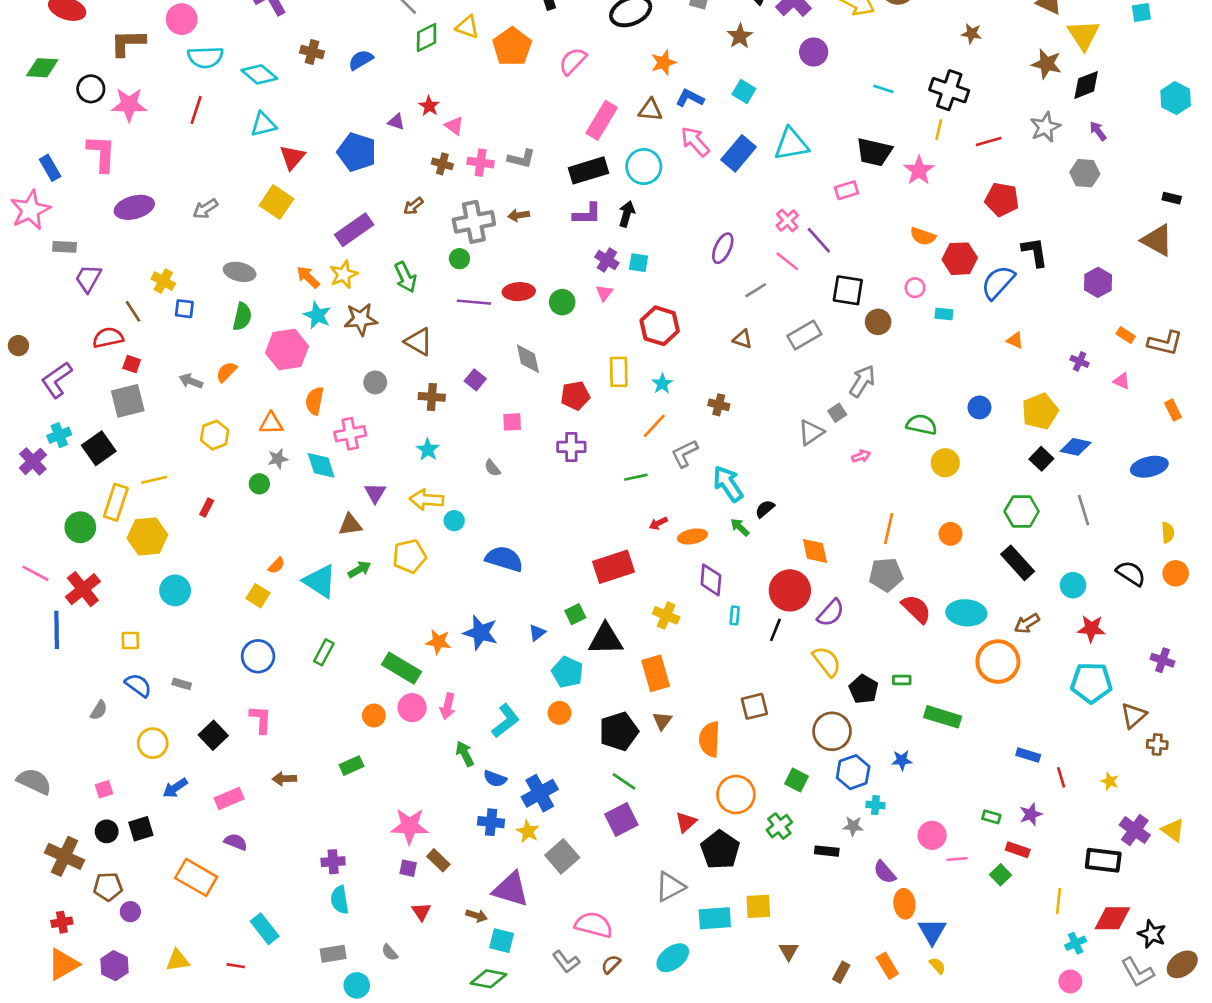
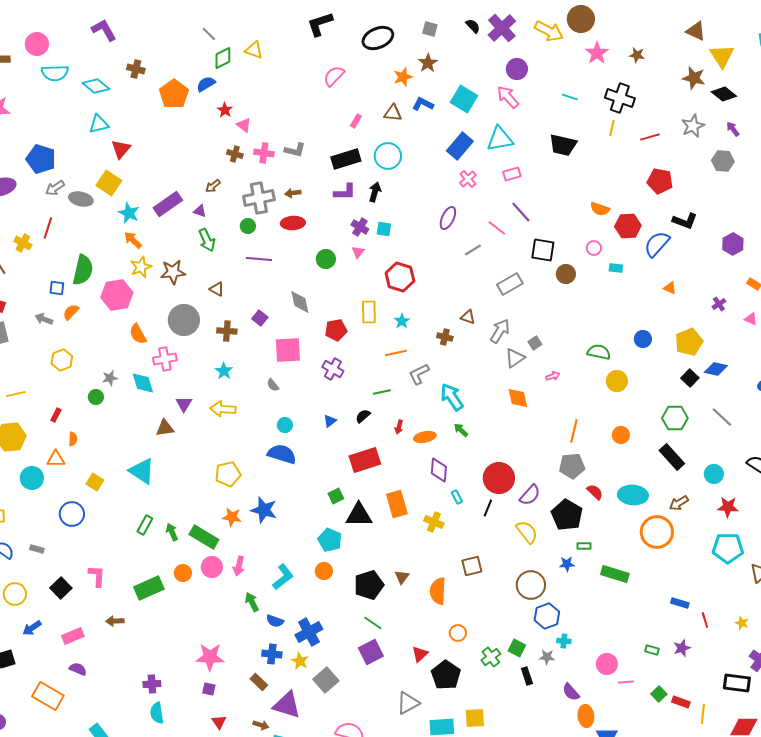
brown star: (740, 36) -> (428, 63), moved
orange pentagon: (512, 47) -> (174, 94), moved
blue semicircle: (361, 60) -> (206, 84), moved
black diamond: (1086, 85) -> (724, 94), turned 60
cyan square: (744, 91) -> (464, 99), size x1.5
red line: (196, 110) -> (48, 228), moved
pink rectangle: (602, 120) -> (356, 121), size x0.5
purple triangle: (396, 122) -> (200, 211), moved
pink arrow: (695, 142) -> (508, 97), moved
blue pentagon: (357, 152) -> (41, 159), moved
pink star: (919, 170) -> (597, 53), moved
pink rectangle: (847, 190) -> (512, 174), moved
pink cross: (787, 221) -> (468, 179), moved
black L-shape: (1035, 252) -> (685, 221), turned 120
gray ellipse: (240, 272) -> (81, 199), moved
yellow star: (344, 274) -> (141, 267), moved
red ellipse: (519, 292) -> (293, 223), moved
blue square: (184, 309) -> (57, 288), moved
cyan star: (317, 315) -> (129, 213), moved
green semicircle: (242, 317) -> (83, 270), size x1.4
brown triangle: (743, 339) -> (468, 317), moved
brown triangle: (419, 342) -> (217, 289), size x0.7
purple cross: (1080, 361) -> (719, 304), turned 32
gray arrow: (862, 381) -> (500, 331), moved
gray circle: (375, 382) -> (184, 320), size x1.8
orange semicircle: (315, 401) -> (138, 334), turned -40
pink square: (512, 422) -> (288, 350), size x1.8
orange triangle: (271, 423) -> (56, 459), moved
orange line: (654, 426) -> (396, 353), turned 35
purple cross: (571, 447) -> (333, 369), turned 30
black semicircle: (765, 509) -> (363, 416), moved
gray line: (1083, 510) -> (722, 417), turned -30
cyan circle: (454, 521) -> (285, 425), moved
red arrow: (658, 523) -> (399, 427), turned -48
orange diamond: (815, 551) -> (518, 398), moved
yellow pentagon: (409, 556) -> (228, 474), moved
orange semicircle: (276, 565) -> (73, 439), moved, turned -40
green arrow: (359, 569) -> (172, 532), moved, turned -84
red semicircle: (916, 609) -> (595, 492), size x0.7
yellow cross: (666, 615) -> (434, 522), moved
cyan rectangle: (735, 615) -> (457, 497), turned -32
blue triangle: (537, 633) -> (330, 421), moved
blue circle: (258, 656) -> (72, 514), moved
orange rectangle: (656, 673) -> (397, 504), moved
black pentagon: (864, 689) -> (567, 515), moved, size x1.4
blue star: (902, 760) -> (567, 564), moved
green rectangle: (352, 766) -> (149, 588), moved, size x1.6
green square: (796, 780) -> (517, 648), moved
orange circle: (736, 795) -> (458, 633), size x0.6
red rectangle: (1018, 850) -> (681, 702), moved
black rectangle: (827, 851) -> (527, 676), turned 66
brown rectangle: (438, 860) -> (259, 682), moved

